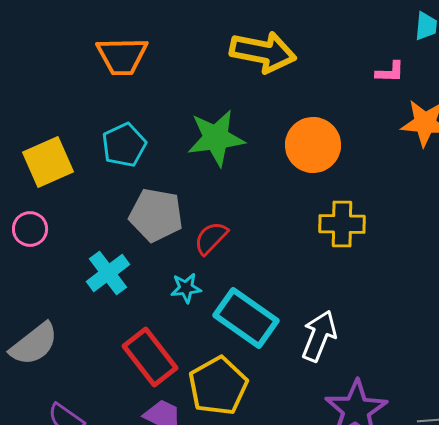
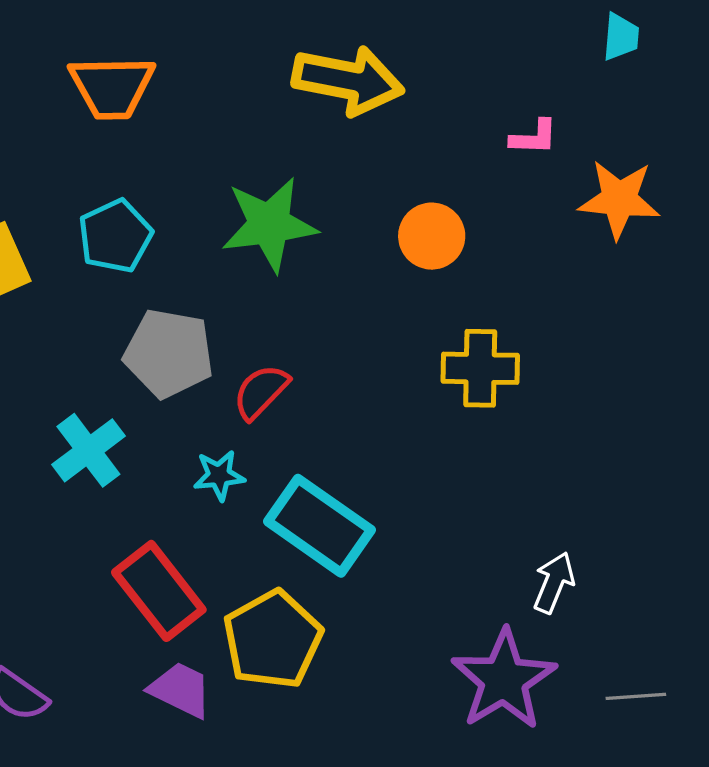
pink L-shape: (390, 72) -> (534, 137), moved
orange circle: (313, 145) -> (432, 236), size x0.7
white arrow: (319, 336) -> (554, 583), moved, size x0.7

